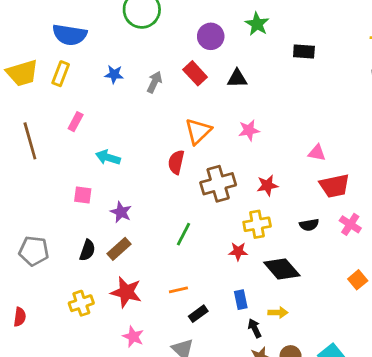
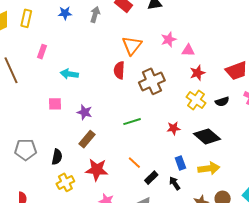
pink triangle: (317, 153) -> (188, 50), moved
red star: (267, 185) -> (197, 73), moved
yellow cross: (257, 224) -> (196, 100), moved, turned -36
green line: (183, 234) -> (132, 122), turned 54
black semicircle: (87, 250) -> (57, 157), moved
orange line: (178, 290) -> (134, 163), turned 64
yellow arrow: (278, 313) -> (209, 168), size x1.5
black arrow: (255, 328) -> (175, 183), moved

